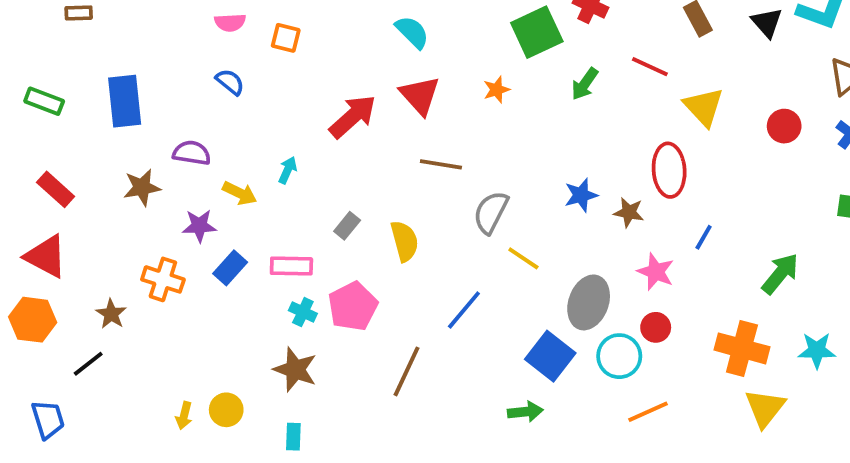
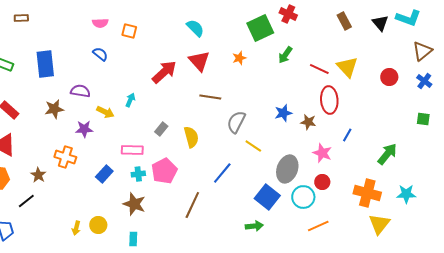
red line: (650, 67) -> (319, 69), moved
blue rectangle: (230, 268) -> (104, 174), moved
cyan cross: (303, 312) -> (138, 174), turned -32

